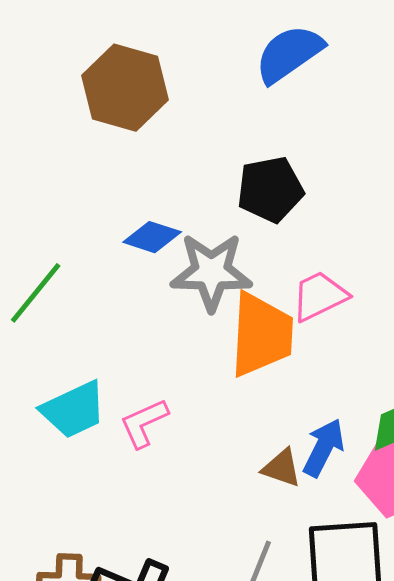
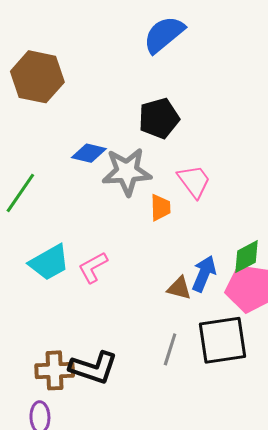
brown hexagon: (125, 88) -> (37, 77), moved
pink trapezoid: (319, 296) -> (194, 181), turned 84
orange trapezoid: (261, 335) -> (160, 208), size x0.5

